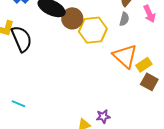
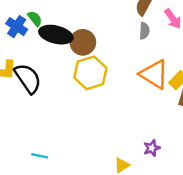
yellow hexagon: (93, 30) -> (90, 73), moved
purple star: (103, 116) -> (152, 148), moved

